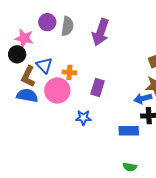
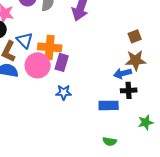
orange cross: (69, 72) -> (50, 47), size x1.6
purple rectangle: (98, 87) -> (62, 62), moved

